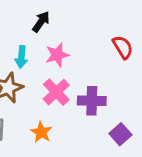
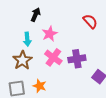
orange star: (41, 132) -> (40, 86), moved

